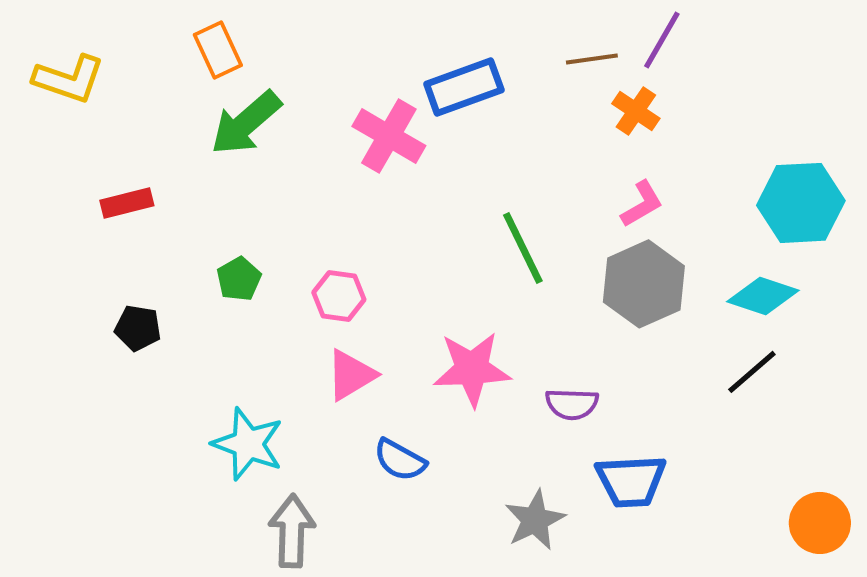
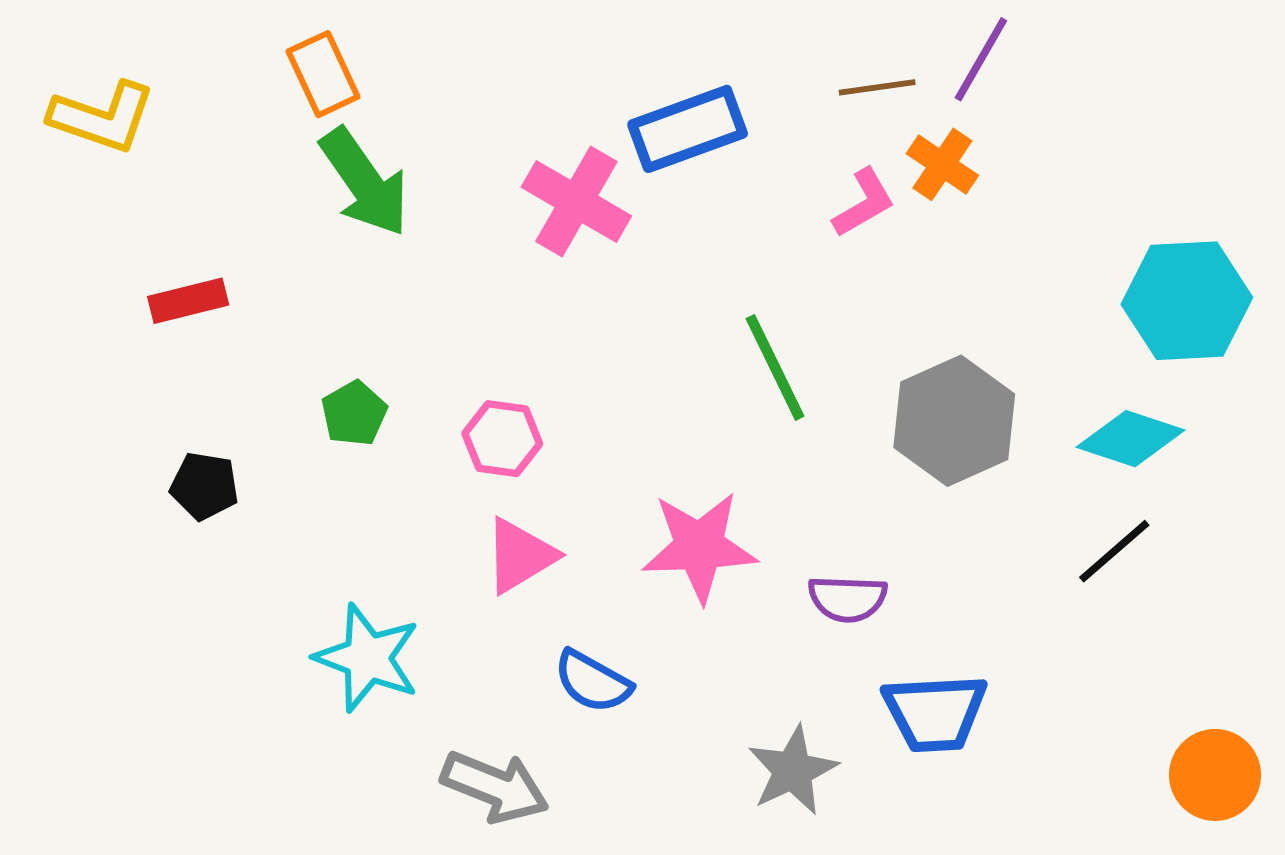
green arrow: (246, 123) -> (365, 182), turned -84
pink L-shape: (642, 204) -> (864, 203), moved
gray arrow: (292, 531) -> (495, 787), moved, turned 110

